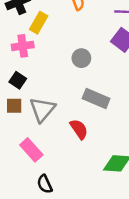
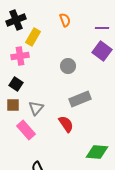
gray rectangle: (96, 98) -> (80, 99), turned -45
gray triangle: (42, 110) -> (36, 108), size x0.7
pink rectangle: (31, 150) -> (26, 130), moved

